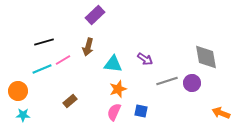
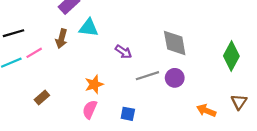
gray diamond: (206, 57) -> (175, 43), moved
cyan triangle: (113, 64) -> (89, 28), moved
blue square: (141, 111) -> (128, 114), moved

